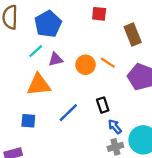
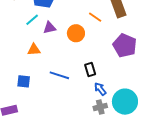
orange line: (108, 63) -> (95, 17), moved
orange triangle: (39, 85) -> (34, 50), size x0.6
blue line: (68, 113) -> (59, 75), turned 60

